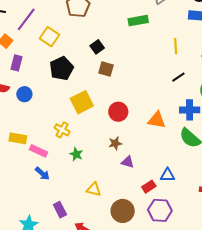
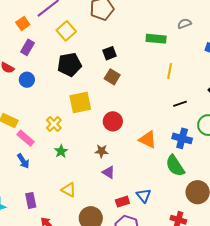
yellow line: (176, 46) -> (170, 71), moved
blue triangle: (168, 175) -> (144, 196), turned 35

